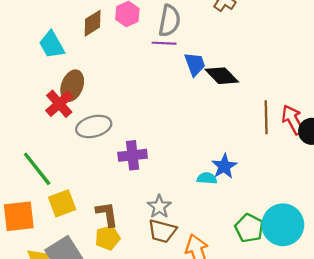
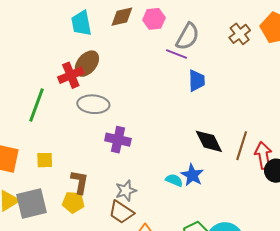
black diamond: (222, 76) -> (209, 141), moved
blue star: (224, 166) -> (192, 175), turned -30
green line: (37, 169) -> (37, 105), moved, turned 40
yellow square: (62, 203) -> (45, 160), size x0.7

